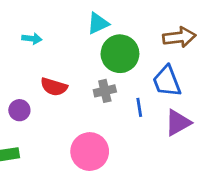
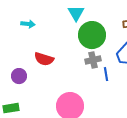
cyan triangle: (98, 23) -> (76, 13), turned -36
gray cross: (105, 91) -> (93, 60), moved

